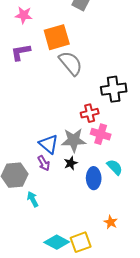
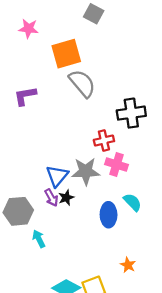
purple L-shape: (21, 52) -> (25, 96), moved
blue triangle: (49, 144) -> (57, 176), turned 30
black star: (71, 163) -> (66, 198), moved

